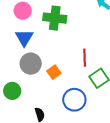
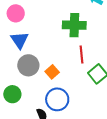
green cross: (55, 18) -> (74, 25), moved
blue circle: (74, 100) -> (57, 99), moved

